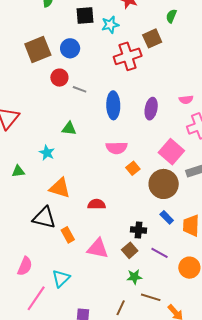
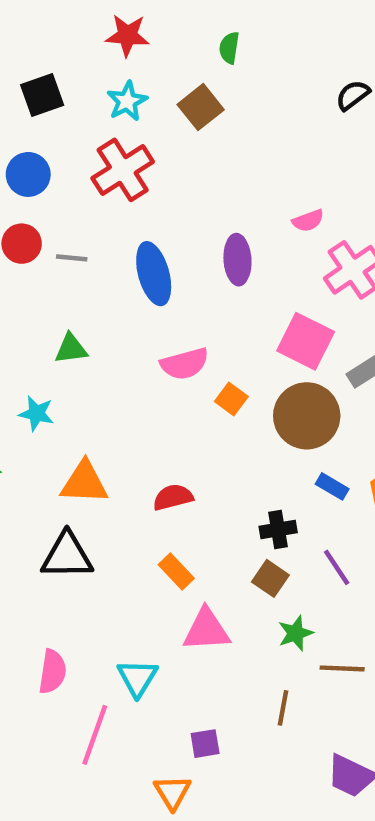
cyan star: (110, 25) -> (127, 101), moved
red cross: (128, 56) -> (123, 170), moved
orange rectangle: (68, 235) -> (176, 571), moved
pink triangle: (98, 248) -> (206, 630), moved
purple line: (160, 253) -> (337, 567), turned 42

